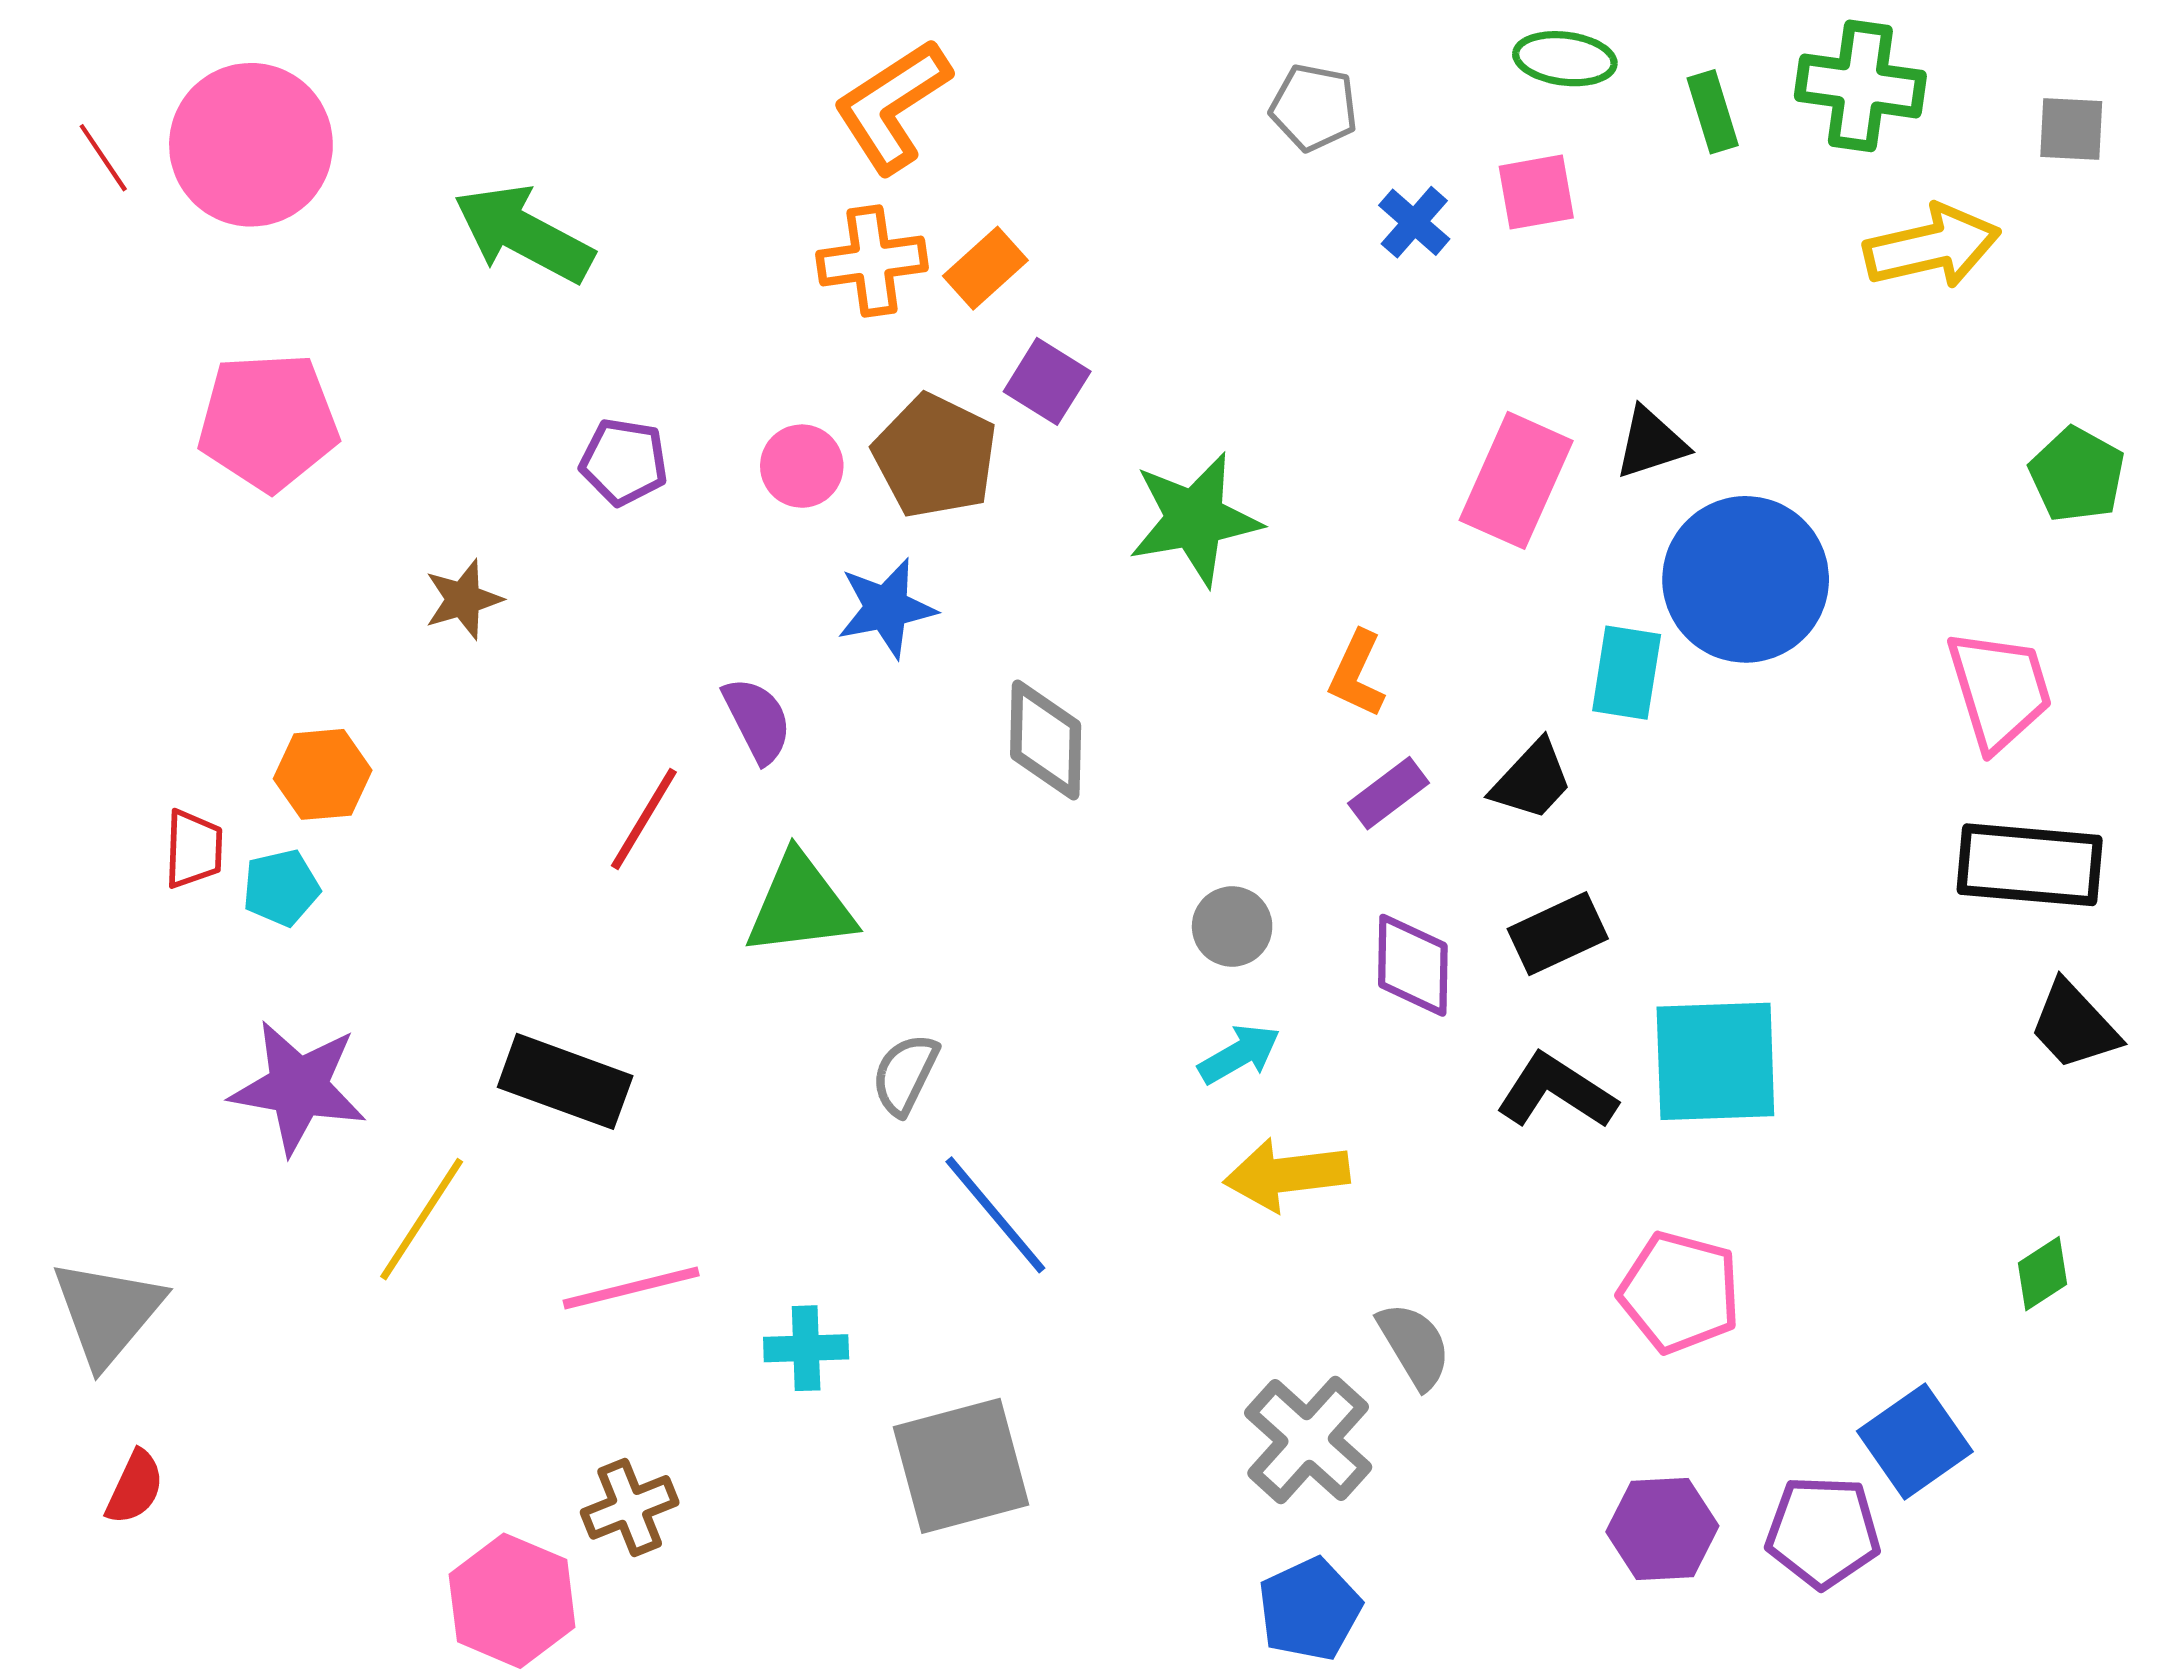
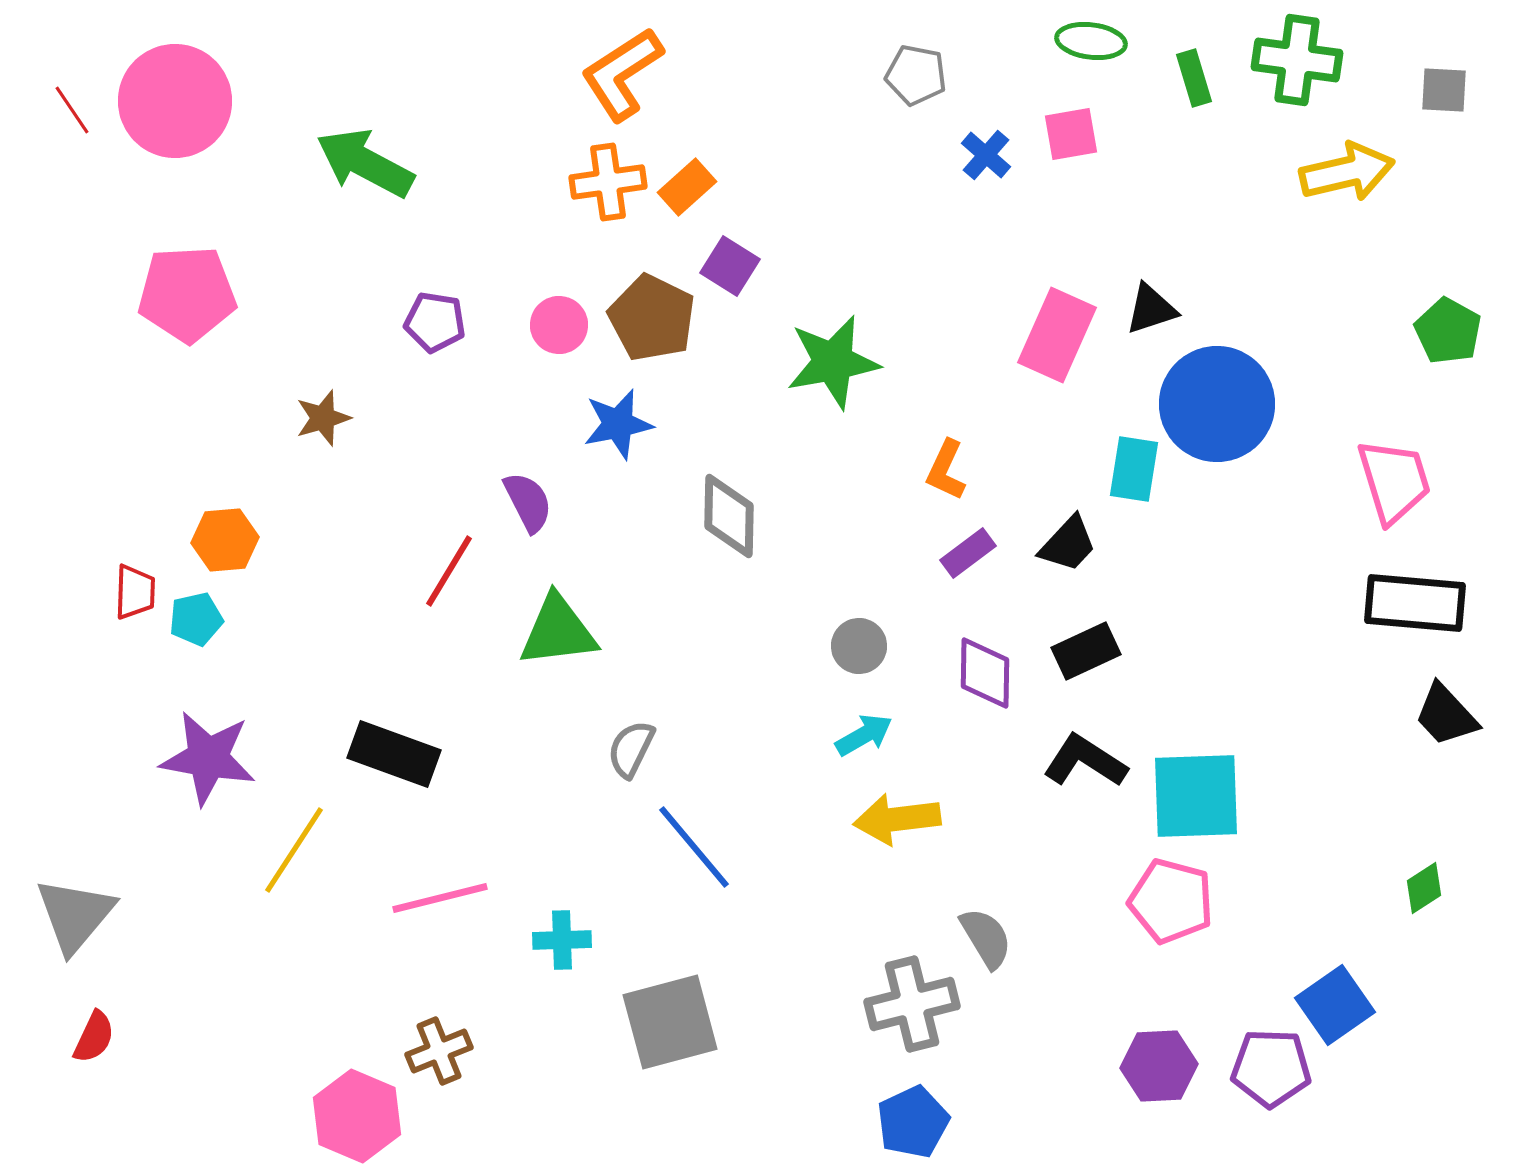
cyan square: (1715, 1061) -> (1196, 796), moved
gray cross: (1308, 1440) -> (912, 1004), turned 34

